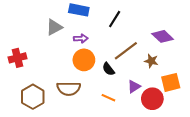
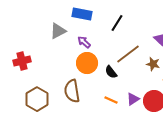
purple arrow: (81, 38) -> (84, 42), turned -136
purple triangle: (134, 86) -> (133, 99), moved
brown semicircle: (69, 89) -> (72, 91), turned 80

